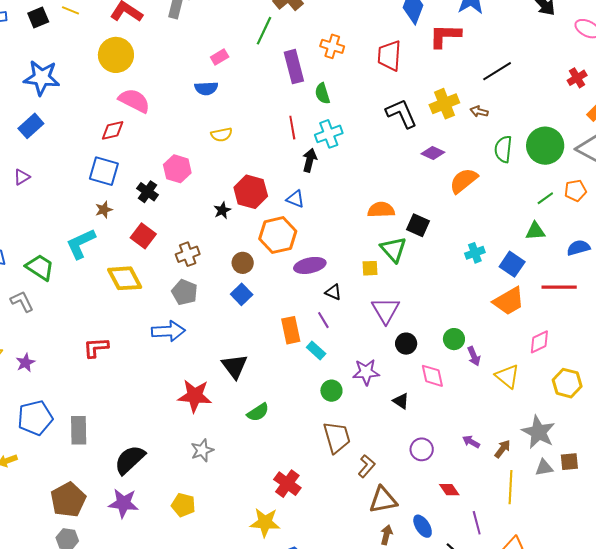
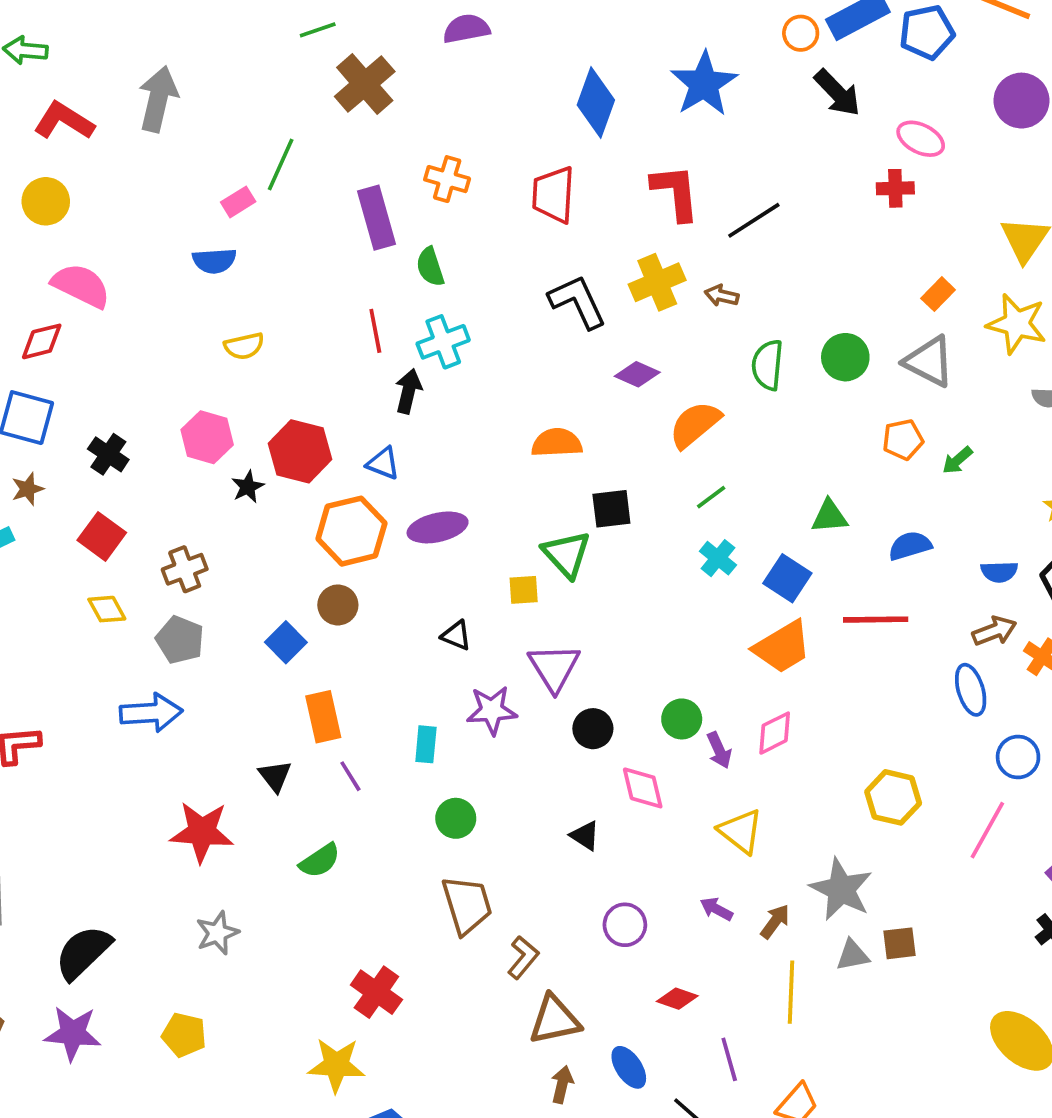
green line: (264, 31) -> (281, 164), moved
red L-shape: (445, 36) -> (676, 192), moved, turned 84
yellow circle: (116, 55) -> (46, 201), size x0.7
red cross: (577, 78) -> (895, 188), moved, turned 30
green circle: (545, 146) -> (845, 357), size x0.7
pink hexagon: (177, 169) -> (207, 437), moved
green line: (545, 198) -> (711, 497), moved
orange semicircle: (381, 210) -> (557, 443), moved
black square: (418, 225) -> (611, 509), turned -30
cyan cross: (475, 253) -> (718, 558), turned -30
brown circle: (243, 263) -> (338, 605), moved
purple ellipse: (310, 265) -> (438, 527), moved
yellow diamond: (125, 278) -> (107, 609), moved, size x0.6
purple line: (323, 320) -> (350, 776), moved
orange rectangle: (291, 330) -> (323, 717), moved
pink diamond: (539, 342) -> (775, 733), moved
cyan rectangle: (316, 351) -> (426, 744), turned 54
black triangle: (235, 366) -> (275, 776), size x0.7
purple star: (366, 372) -> (492, 710), moved
yellow triangle: (507, 376) -> (741, 831), moved
red diamond: (449, 490) -> (677, 999), turned -35

